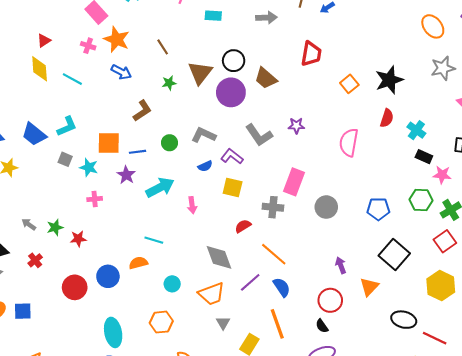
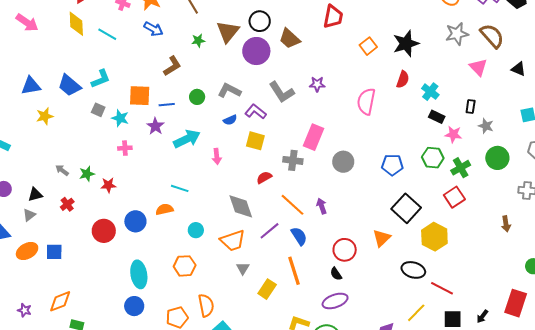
purple arrow: (341, 265) -> (322, 206), moved
yellow hexagon: (441, 286) -> (434, 237), moved

